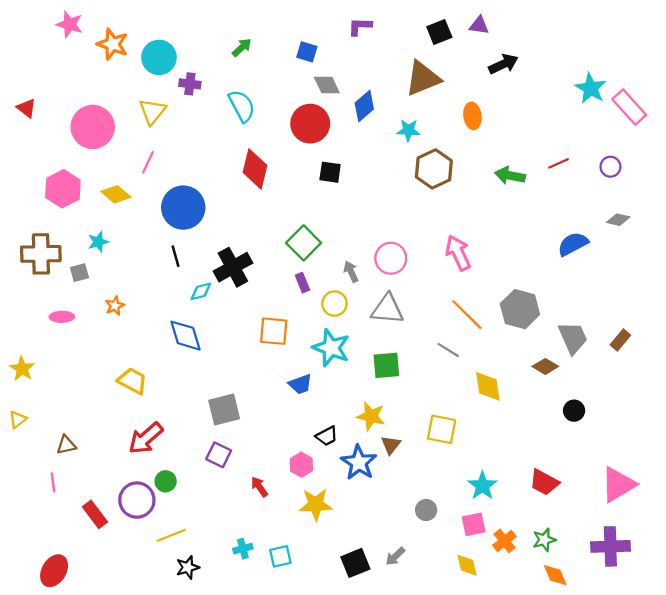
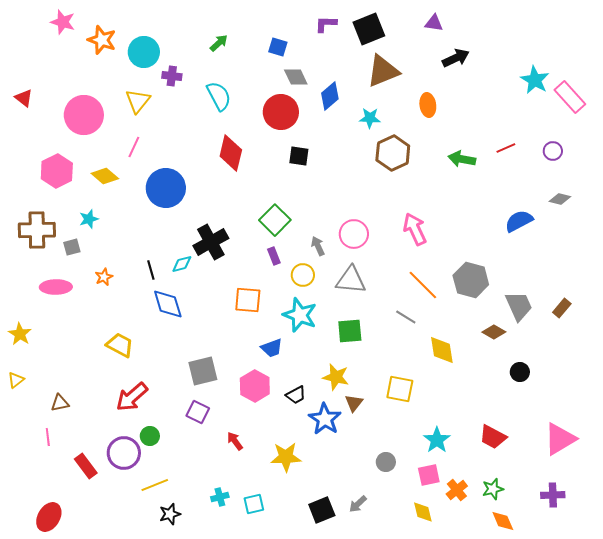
black square: (439, 32) -> (369, 29), moved, size x1.4
black line: (176, 256) -> (151, 270), moved
pink ellipse: (62, 317) -> (56, 287), size x1.4
pink hexagon: (301, 465) -> (255, 386), moved, size x1.4
purple cross: (610, 546) -> (553, 495), size x0.7

